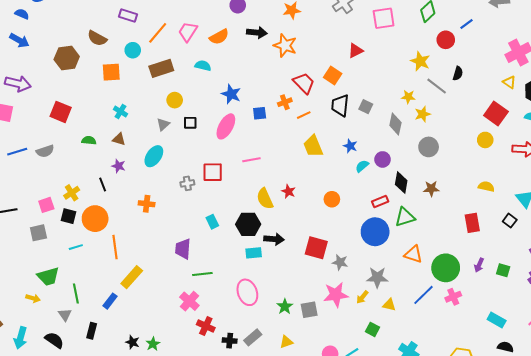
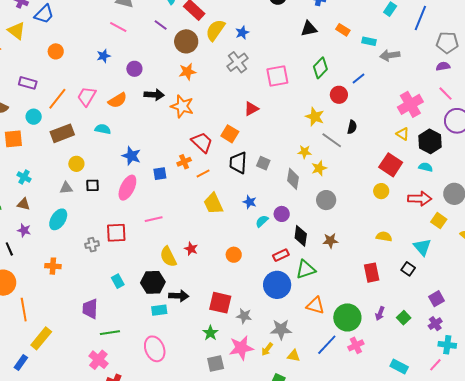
gray triangle: (163, 124) -> (66, 188), turned 40
green square: (503, 270) -> (404, 318), turned 32
green star: (285, 307) -> (210, 333), moved

